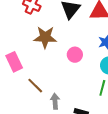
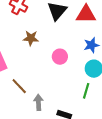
brown star: (45, 37) -> (31, 38), size x0.7

